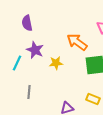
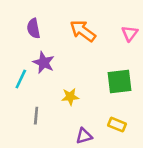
orange arrow: (77, 42) -> (83, 31), moved
yellow star: (56, 63) -> (70, 97), moved

